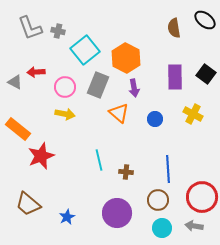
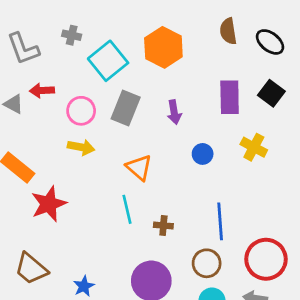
black ellipse: (205, 20) -> (270, 42), moved
gray L-shape: (30, 28) -> (23, 49), moved
orange hexagon: (126, 58) -> (163, 47), moved
orange triangle: (119, 113) -> (139, 167), moved

